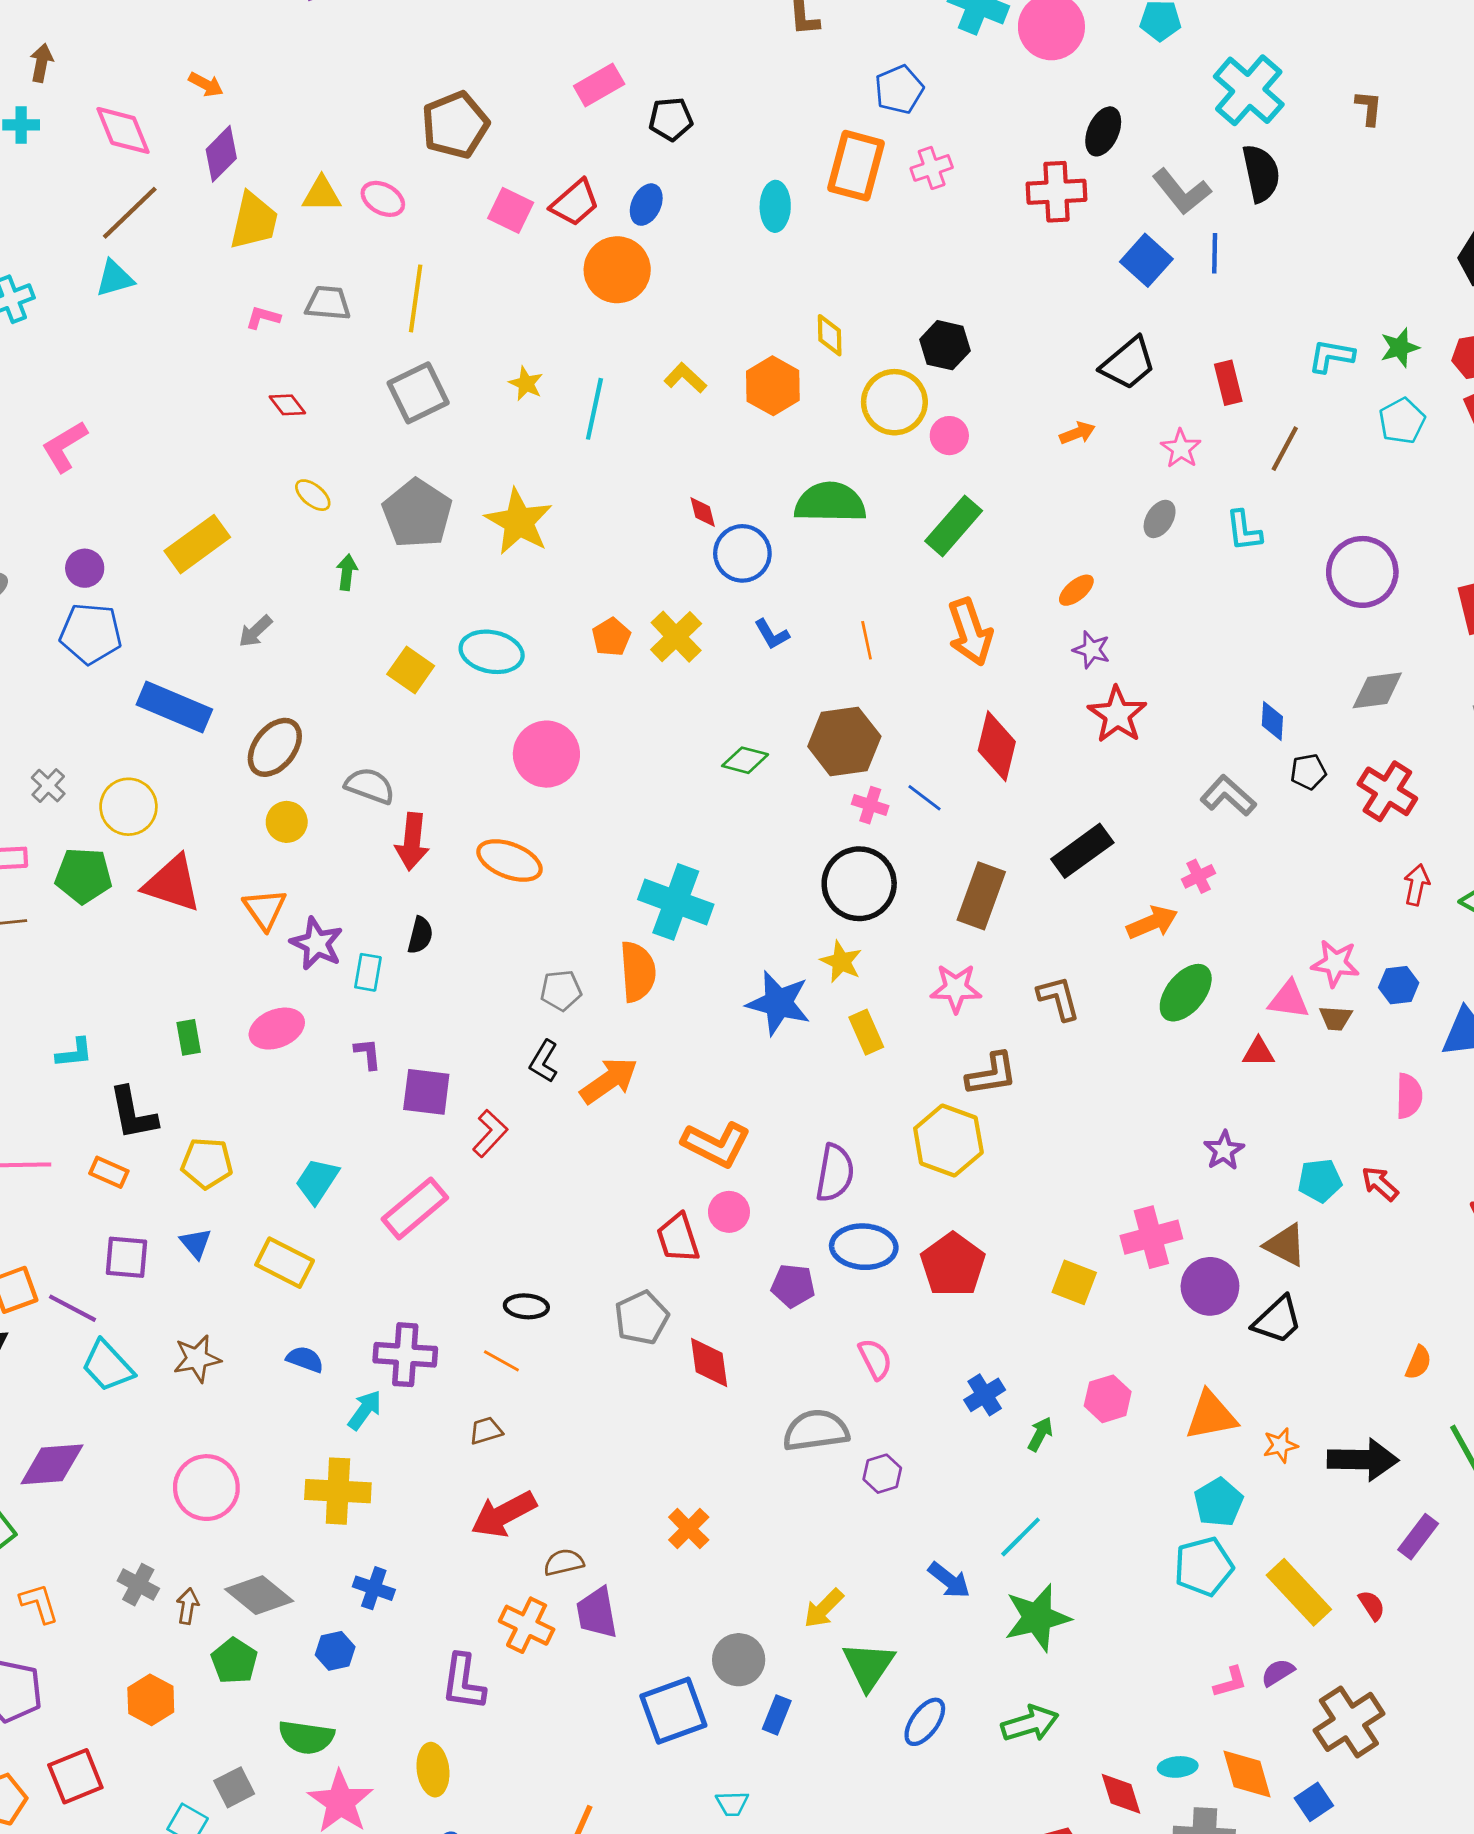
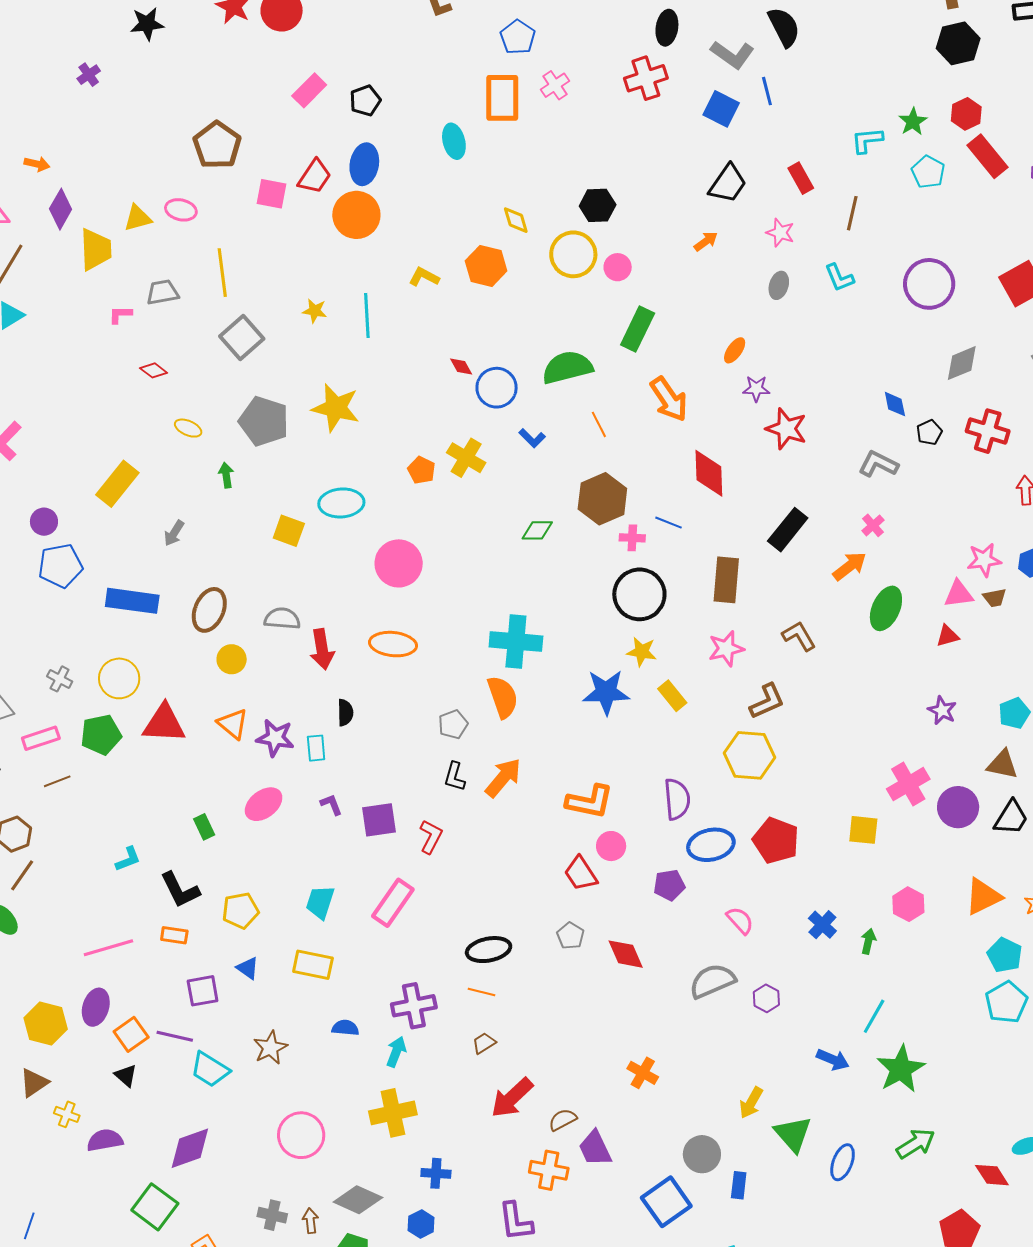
blue ellipse: (646, 205) -> (364, 164), size x1.4
green semicircle: (830, 502) -> (567, 367), moved
black ellipse: (526, 1306) -> (489, 950), size x1.4
gray pentagon: (642, 1318) -> (570, 936), size x0.7

